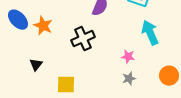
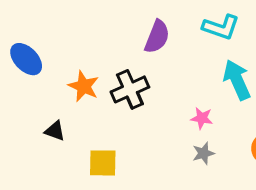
orange star: (43, 26) -> (84, 86), moved
black triangle: (36, 65) -> (55, 131), turned -48

